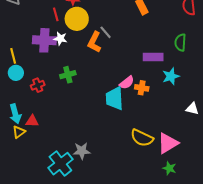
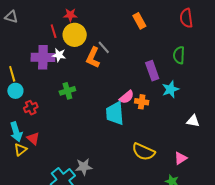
purple rectangle: (153, 57) -> (152, 71), turned 72
red cross: (38, 85) -> (31, 108), moved
red triangle: (32, 121) -> (33, 138), turned 40
pink triangle: (168, 143) -> (181, 158), moved, size x0.6

